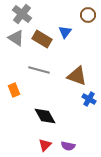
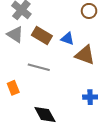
blue triangle: (65, 32) -> (68, 39), moved, turned -48
brown triangle: (77, 76) -> (85, 55), moved
blue cross: (89, 99) -> (90, 97), turned -32

